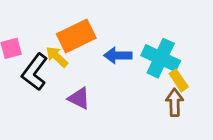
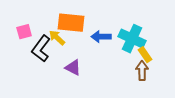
orange rectangle: (76, 36) -> (71, 23), turned 32

